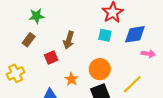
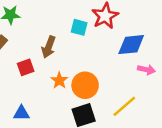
cyan square: (105, 35) -> (79, 27), moved
orange star: (71, 79) -> (59, 80), moved

